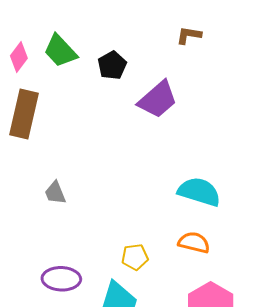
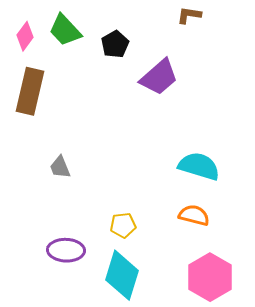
yellow pentagon: (135, 257) -> (123, 225), moved

